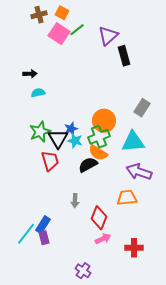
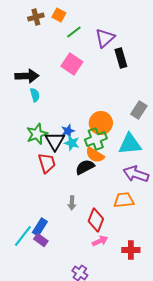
pink square: (59, 34) -> (72, 64), moved
black arrow: (30, 74) -> (27, 76), size x1.6
cyan semicircle: (38, 93) -> (35, 95), turned 88
purple rectangle: (44, 238) -> (41, 240), turned -40

